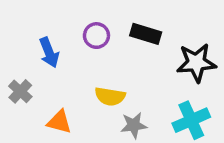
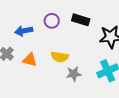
blue arrow: (49, 52) -> (24, 31), turned 102
orange triangle: (59, 122) -> (30, 60), moved

